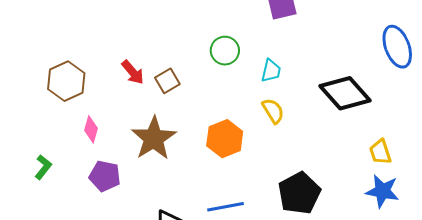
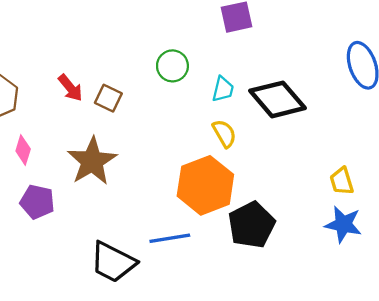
brown square: (167, 81) -> (108, 98), turned -35
black diamond: (345, 93) -> (277, 99), moved
orange hexagon: (225, 139) -> (205, 185), moved, size x1.4

